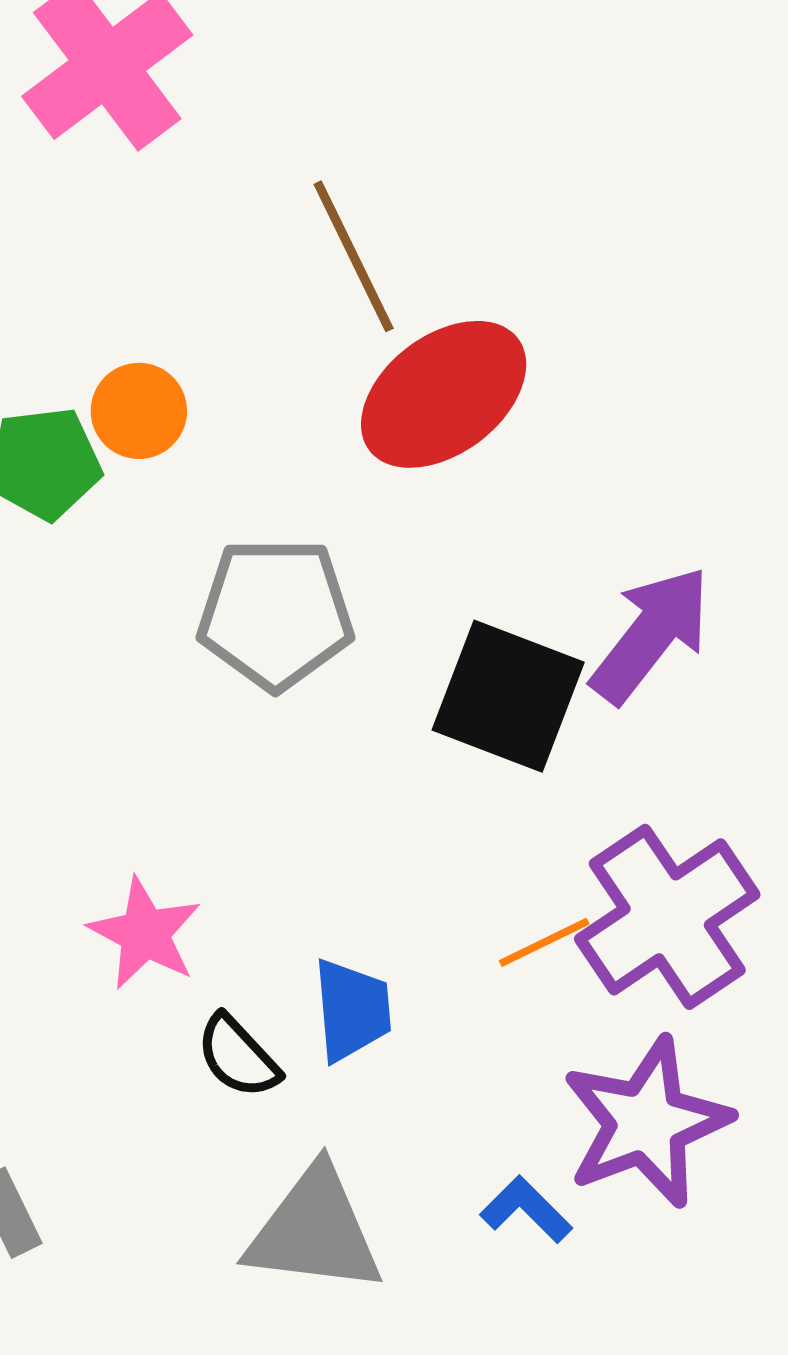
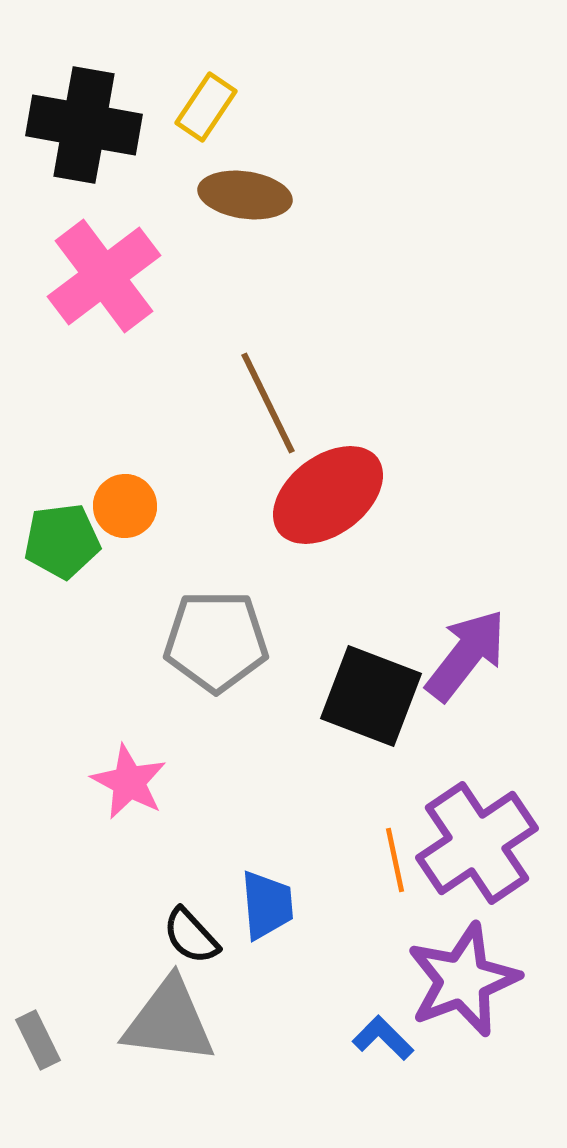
pink star: (145, 933) -> (129, 782), moved
orange line: (544, 942) -> (395, 860), turned -76
gray triangle: (315, 1231) -> (169, 1021), moved

